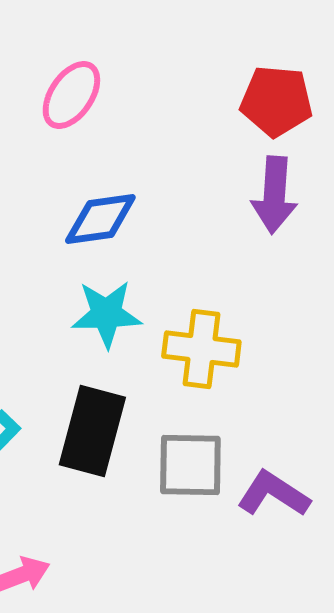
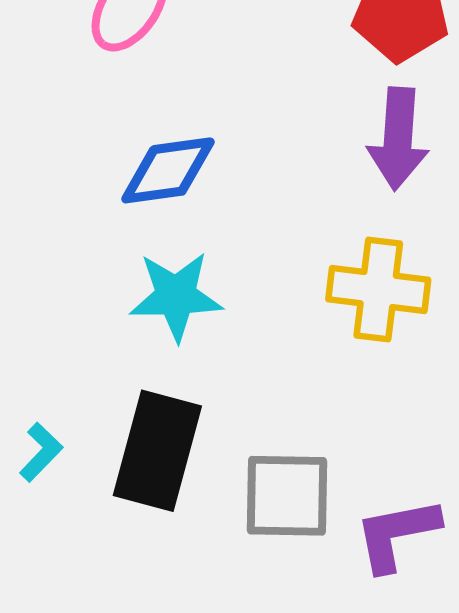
yellow cross: (201, 349) -> (378, 289), moved
purple L-shape: (273, 494) -> (397, 534), turned -44

